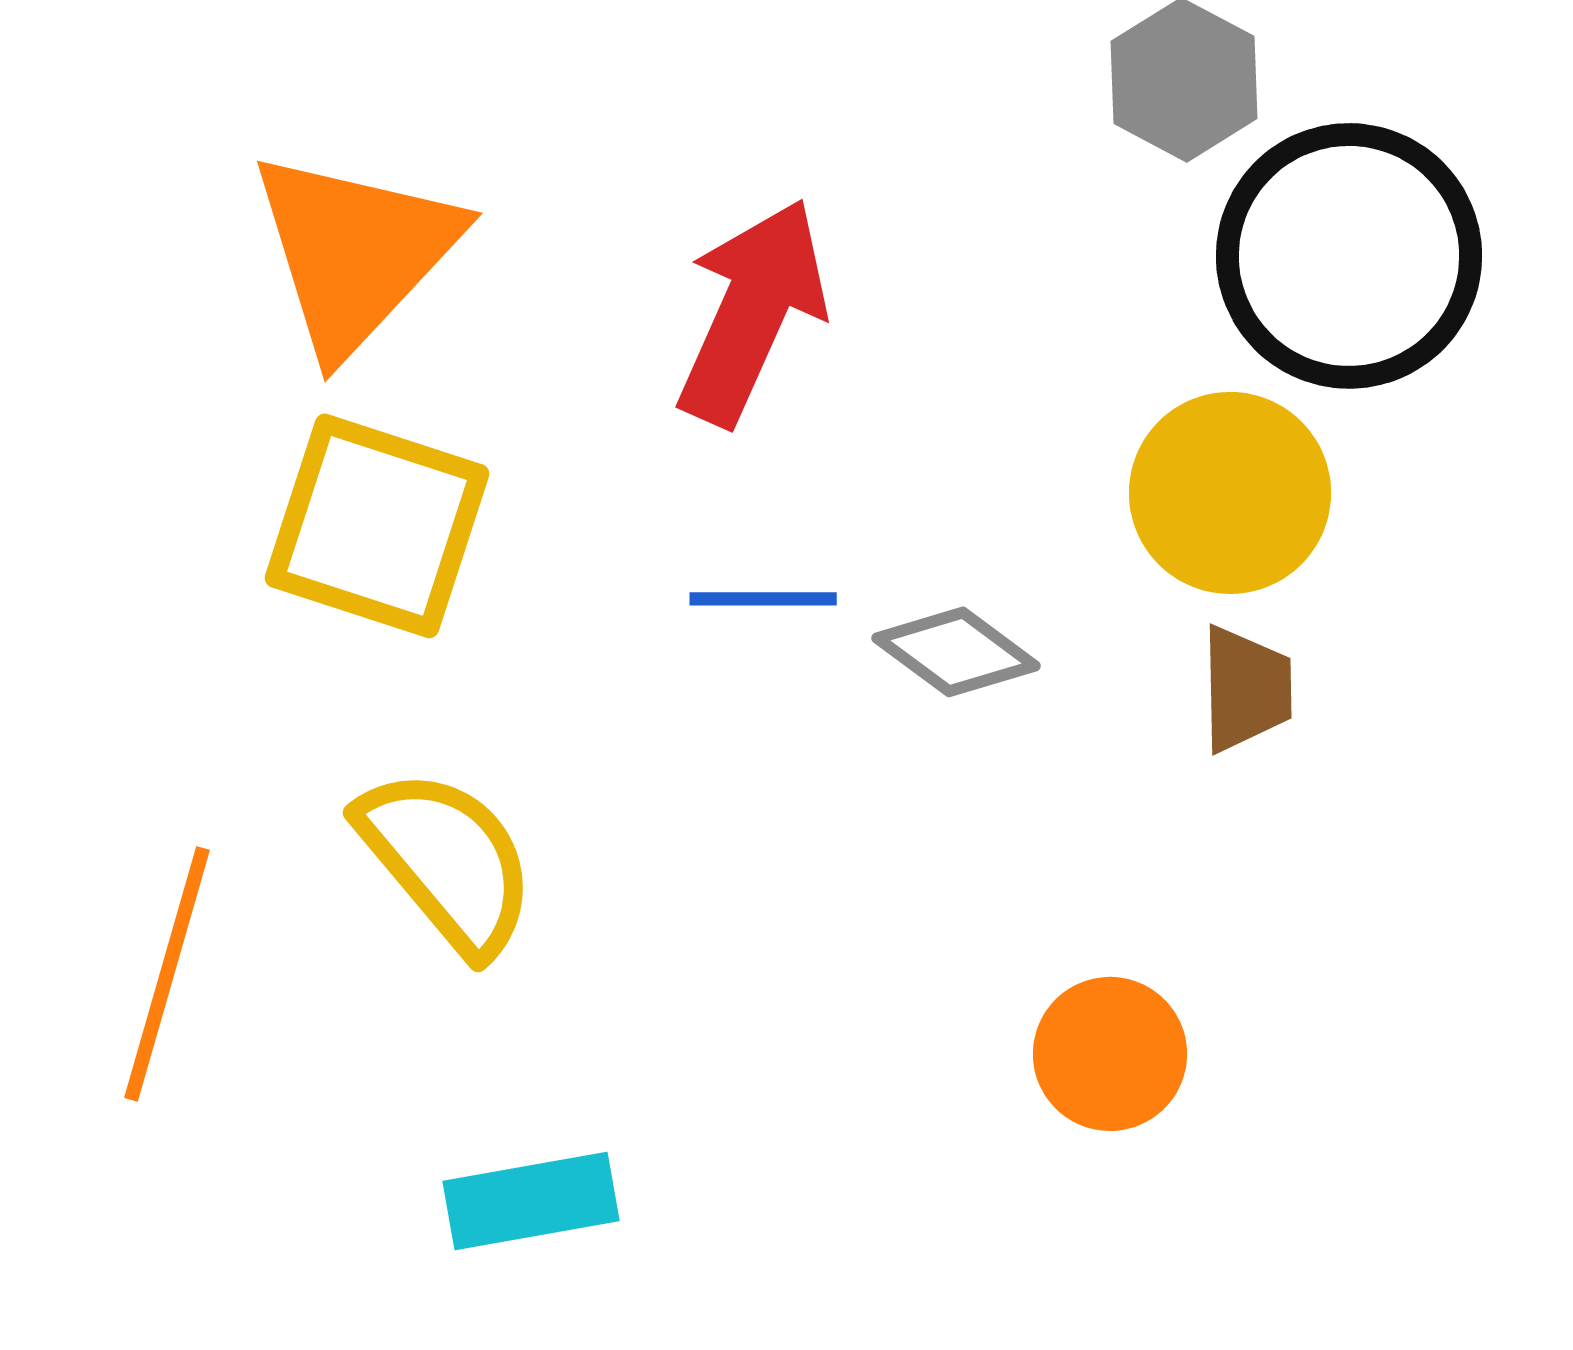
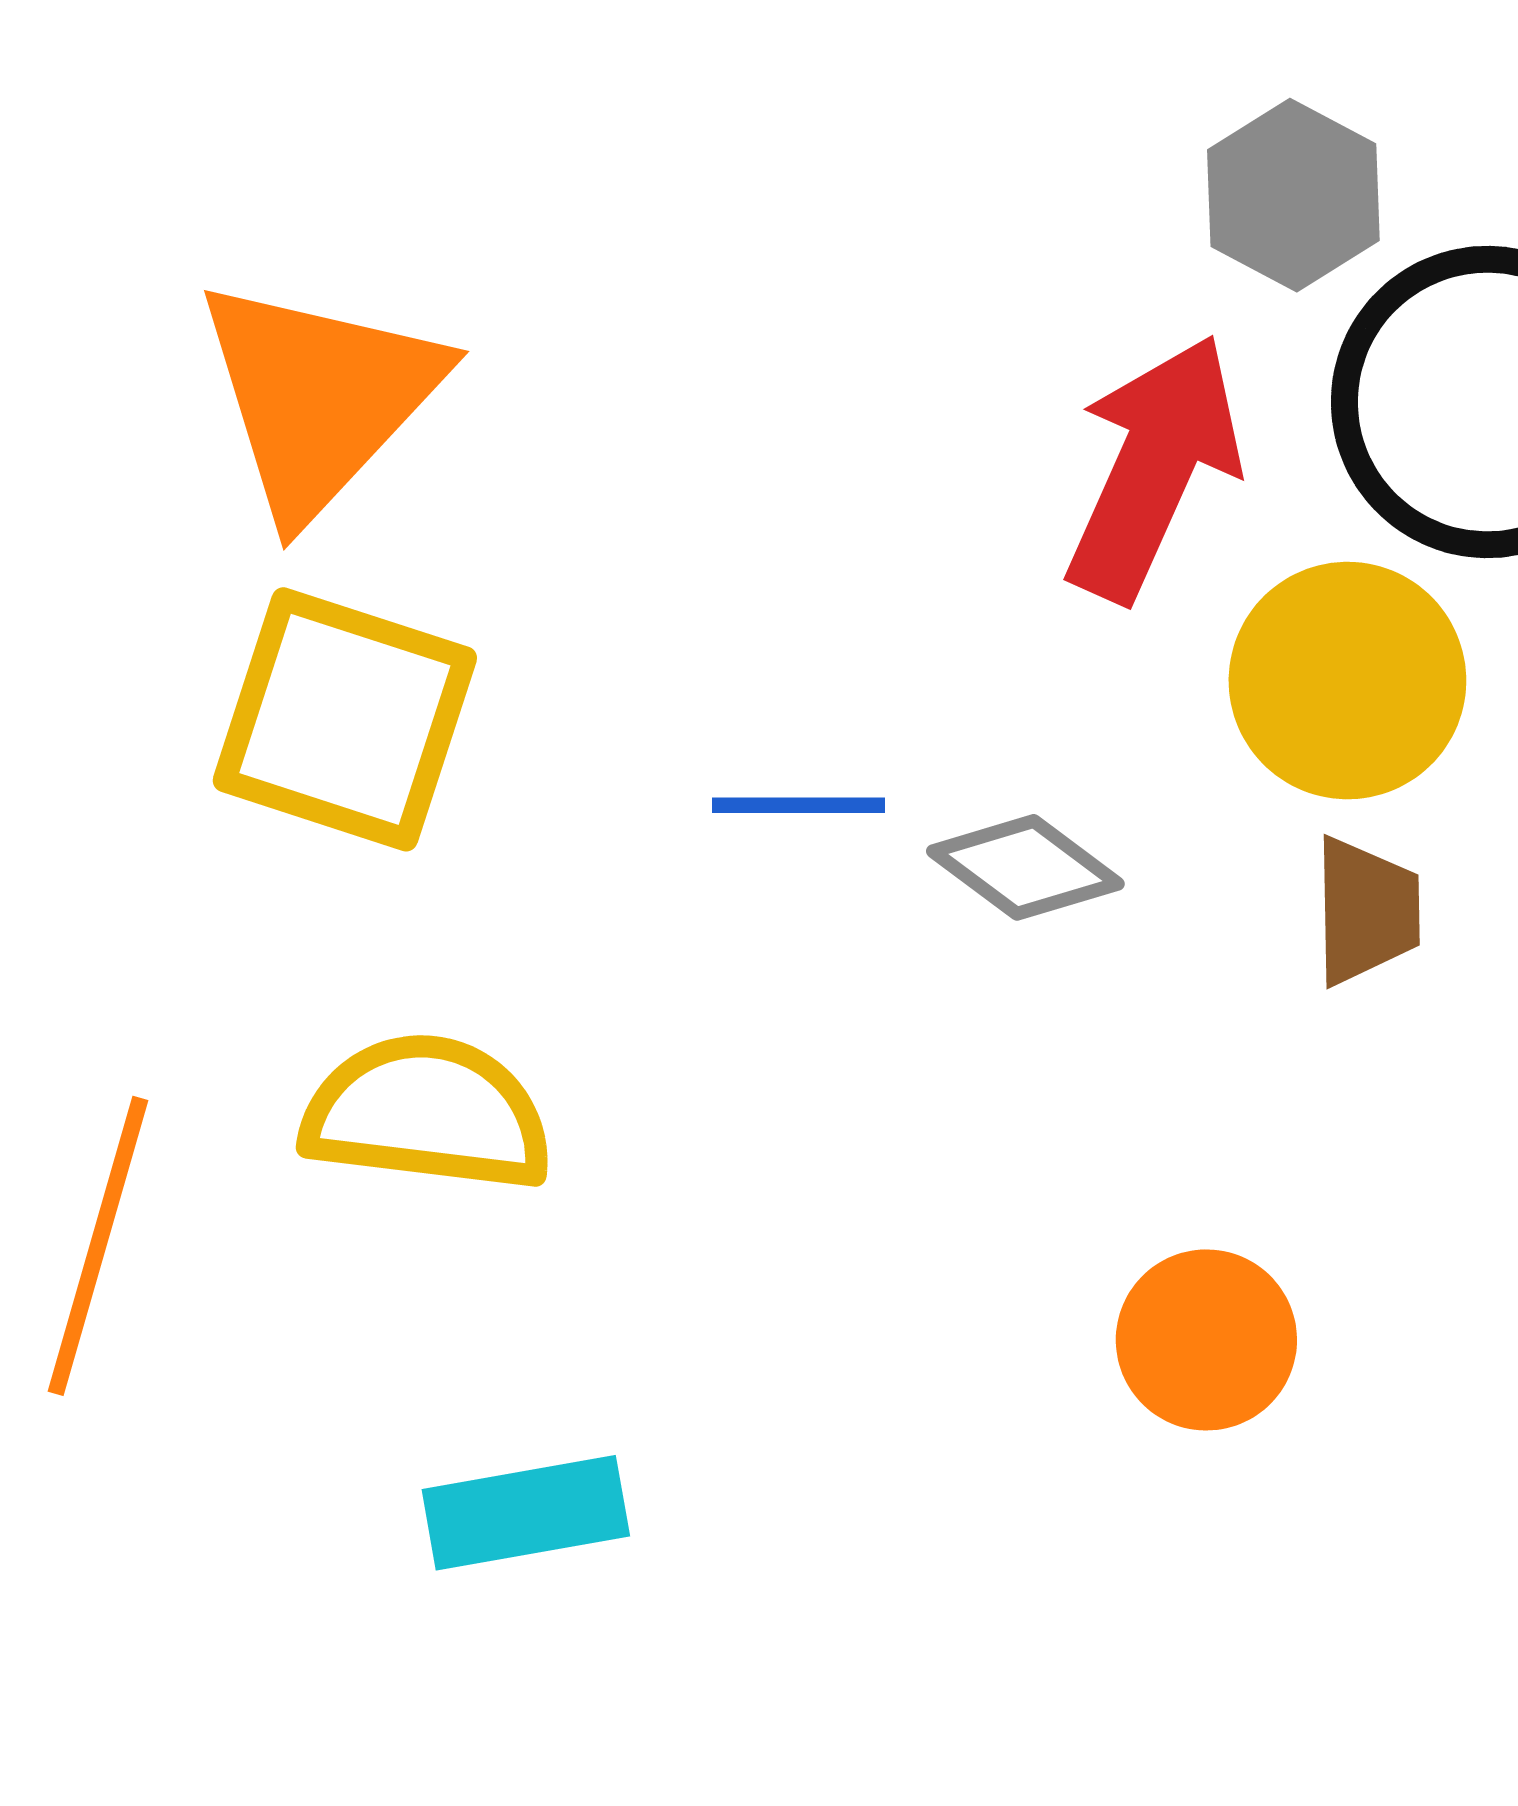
red arrow: (752, 312) -> (1153, 468), moved
yellow semicircle: (447, 861) -> (427, 1113), turned -43

